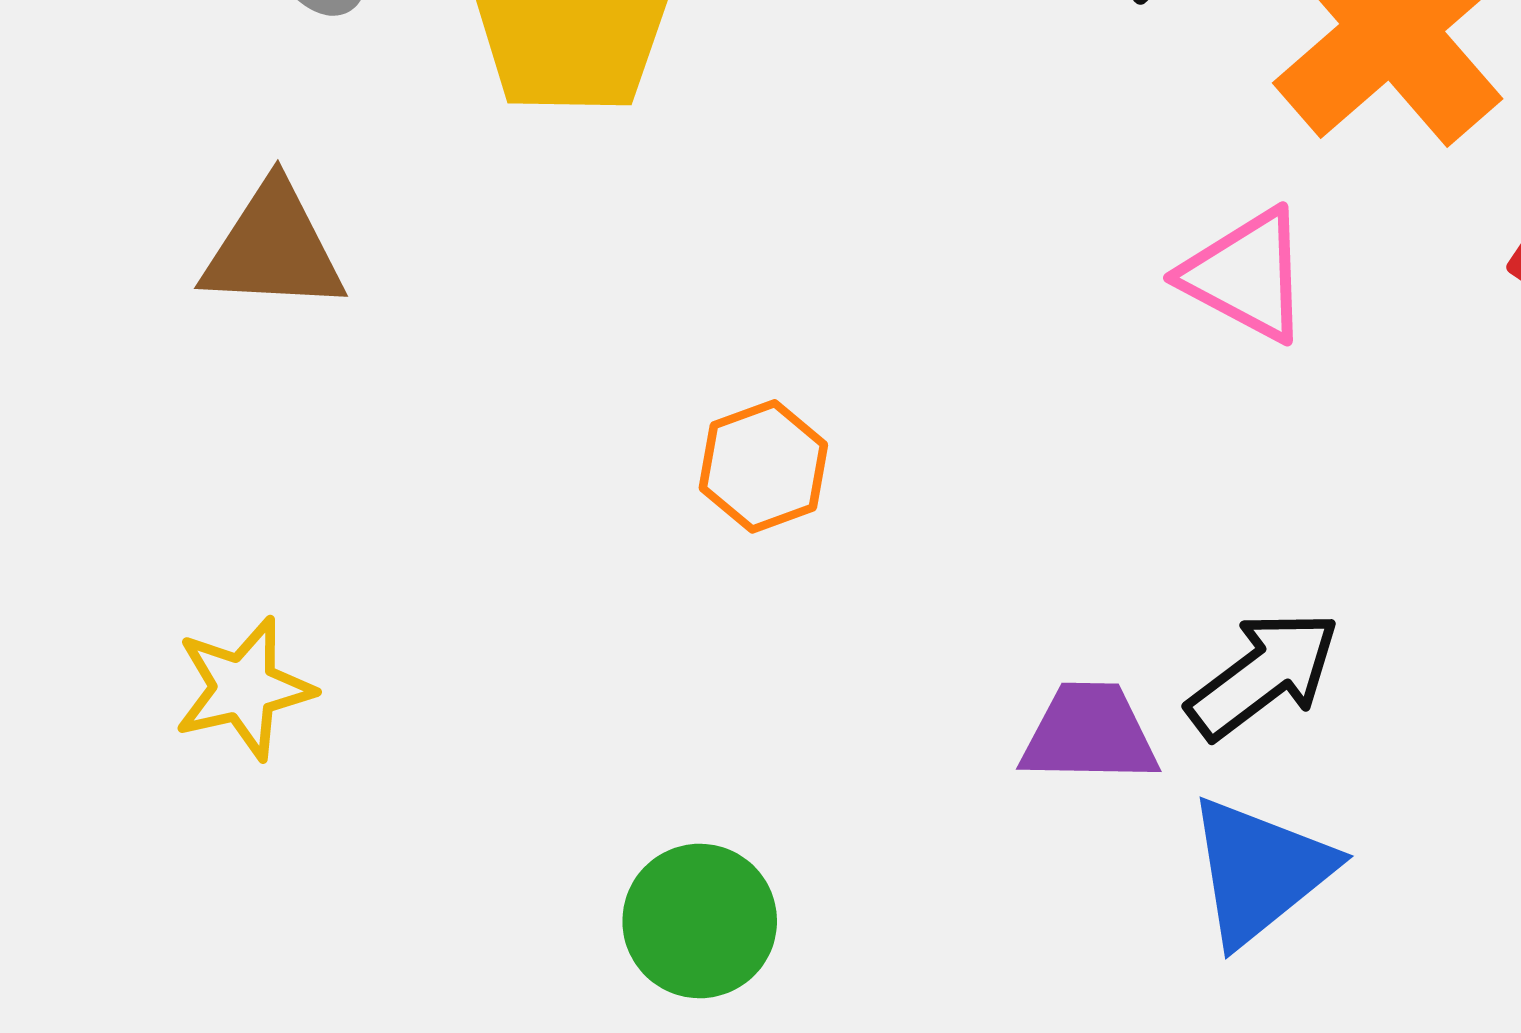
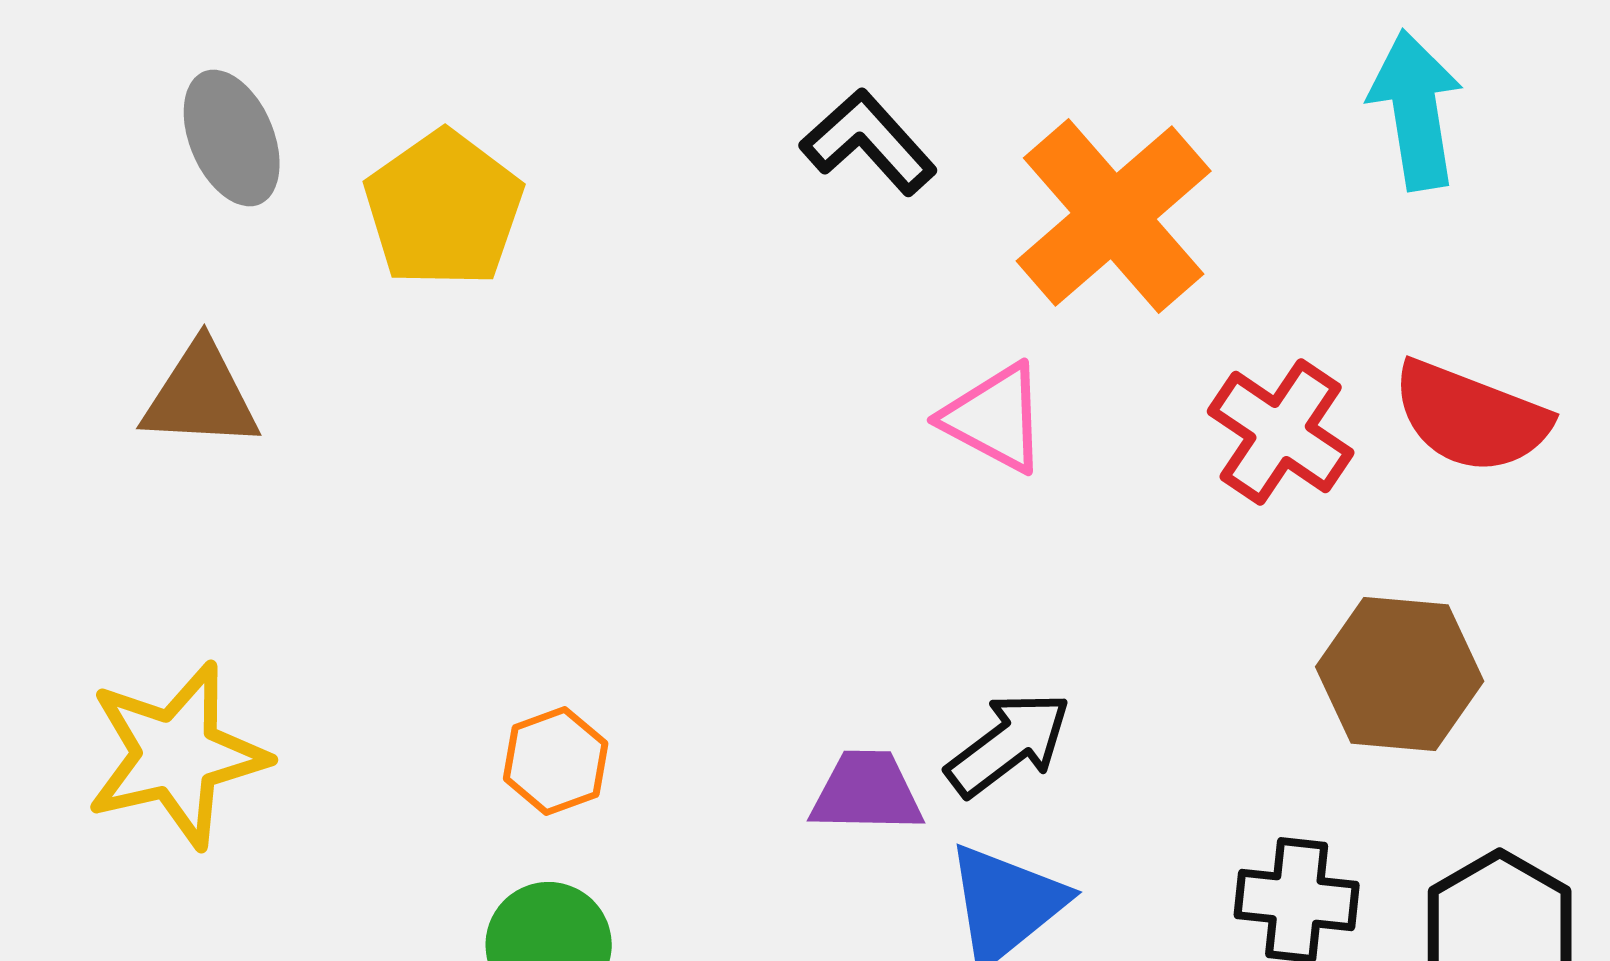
orange hexagon: (763, 466) -> (556, 761), moved
yellow star: (244, 688) -> (177, 755), size x1.6

